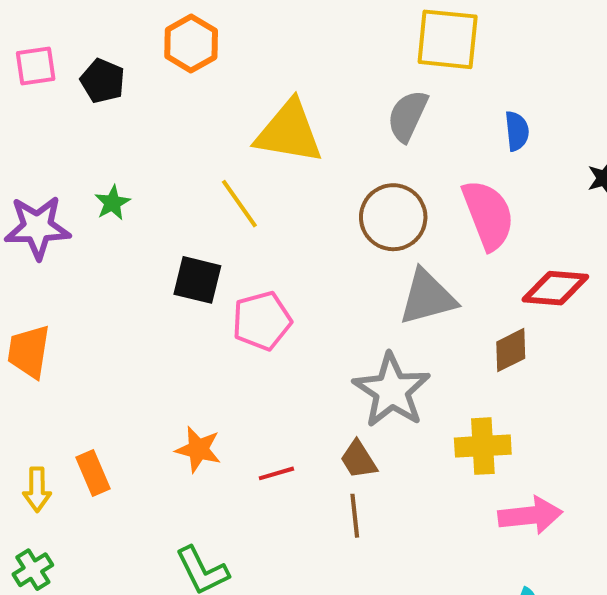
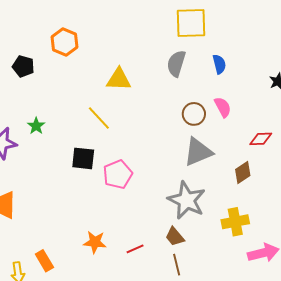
blue semicircle: (517, 131) -> (219, 64), moved
yellow triangle: (289, 132) -> (119, 79), size x0.7
pink semicircle: (488, 215) -> (223, 107), size x0.6
brown circle: (393, 217) -> (194, 114), moved, size x0.7
red diamond: (555, 288) -> (261, 139), size x0.7

